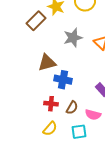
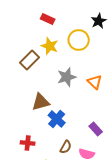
blue cross: (63, 80) -> (57, 119), turned 30
red cross: (51, 104) -> (28, 143), moved

